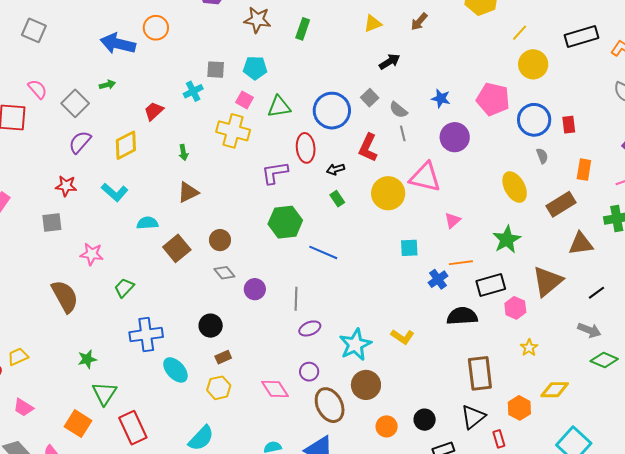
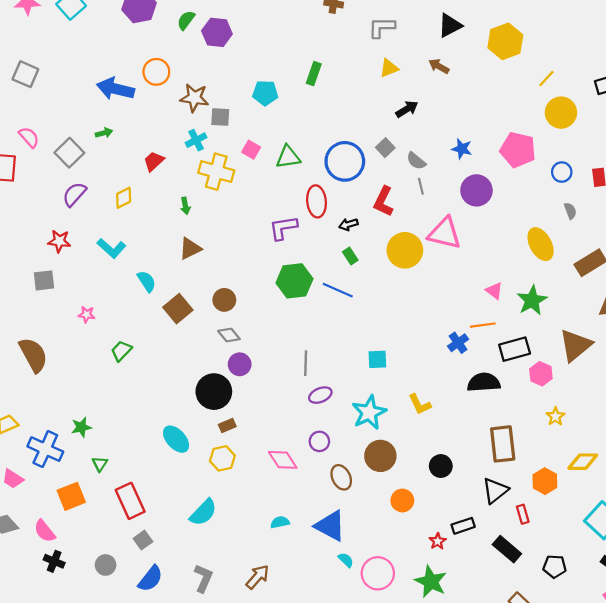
brown star: (257, 20) -> (194, 98), moved
brown arrow: (419, 22) -> (439, 66), turned 78
cyan pentagon: (255, 68) -> (265, 93), moved
blue circle: (534, 120) -> (562, 172), size x0.6
yellow cross: (233, 131) -> (216, 172), moved
yellow diamond: (126, 145) -> (124, 198), size x0.7
pink triangle: (453, 220) -> (494, 291), moved, turned -42
cyan semicircle: (147, 223) -> (146, 281), turned 60
cyan square: (409, 248) -> (377, 359), moved
blue line: (323, 252) -> (338, 290), moved
pink star: (92, 254) -> (87, 314), size x0.7
purple circle: (255, 289) -> (240, 364), moved
brown semicircle: (65, 296) -> (33, 355), moved
black circle: (211, 326) -> (214, 392), size x1.4
blue cross: (146, 335) -> (45, 449), moved, turned 32
yellow L-shape: (402, 337) -> (420, 404), turned 30
green triangle: (104, 393) -> (100, 464), size x0.6
brown ellipse: (330, 405) -> (341, 477), size x0.7
black circle: (425, 420) -> (441, 466), moved
orange square: (78, 424) -> (71, 496), turned 36

